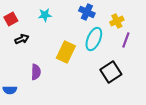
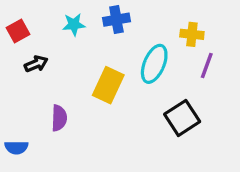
blue cross: (87, 12) -> (116, 20), moved, turned -35
yellow cross: (117, 21) -> (192, 34), turned 32

